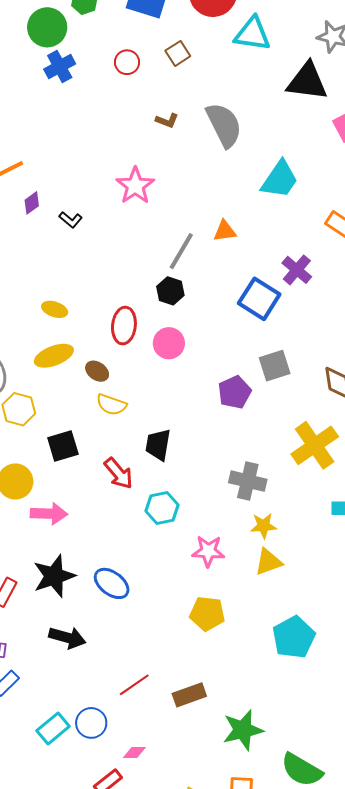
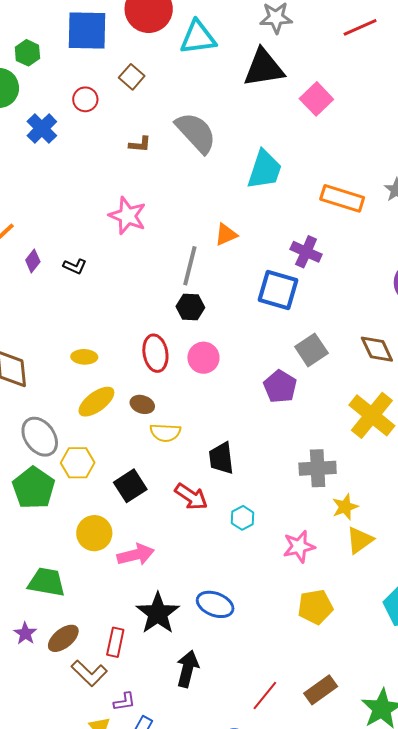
blue cross: (60, 67) -> (42, 129), moved
cyan hexagon: (162, 508) -> (243, 518), size x0.7
black arrow: (67, 638) -> (188, 669), turned -75

